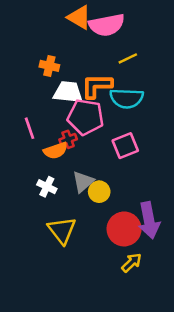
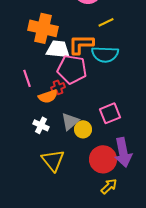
orange cross: (49, 66) -> (43, 28), size x1.8
pink square: (125, 146) -> (110, 113), moved

